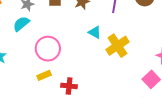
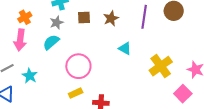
yellow cross: (117, 46) -> (161, 66), moved

